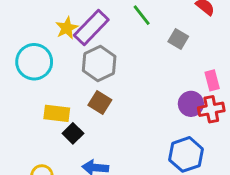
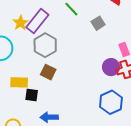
gray square: (178, 39) -> (98, 23), turned 32
black square: (73, 133) -> (32, 95), turned -32

